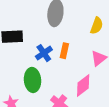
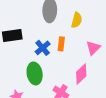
yellow semicircle: (97, 26) -> (77, 20), moved

